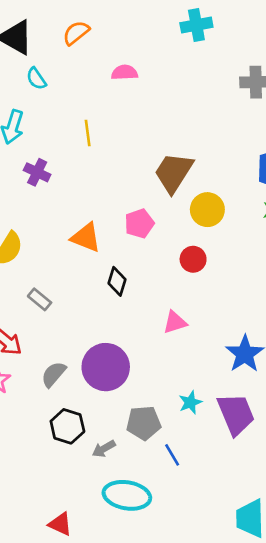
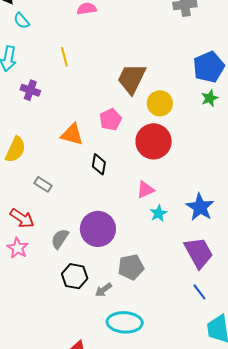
red circle: (193, 259) -> (154, 141), size x1.8
cyan star: (190, 402) -> (158, 213), moved
blue line: (172, 455) -> (199, 292), moved

